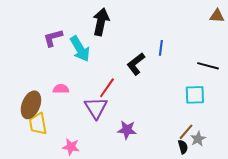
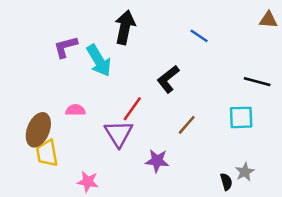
blue line: (161, 48) -> (199, 36), moved, turned -63
brown line: (186, 132) -> (187, 125), moved

